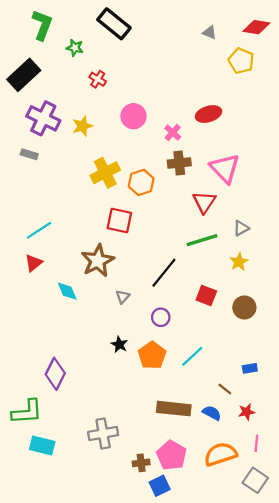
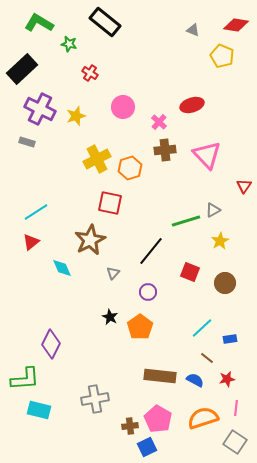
green L-shape: (42, 25) -> (39, 23), turned -80
red triangle: (204, 202) -> (244, 186), moved, size x0.7
gray triangle: (241, 228) -> (213, 210), moved
cyan line: (192, 356) -> (202, 328), moved

